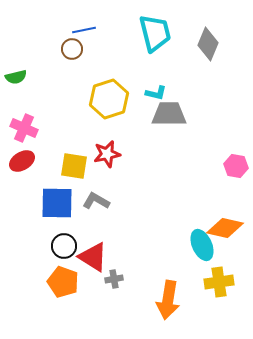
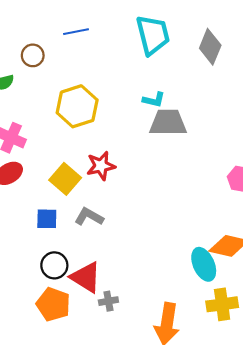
brown circle: (72, 49) -> (33, 55), moved
yellow hexagon: (109, 99) -> (77, 106), moved
yellow square: (74, 166) -> (65, 179), turned 32
blue square: (57, 203) -> (47, 219), size x0.6

